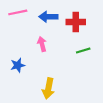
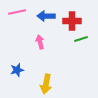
green line: (83, 50) -> (81, 39), moved
blue star: (18, 65) -> (17, 70), moved

